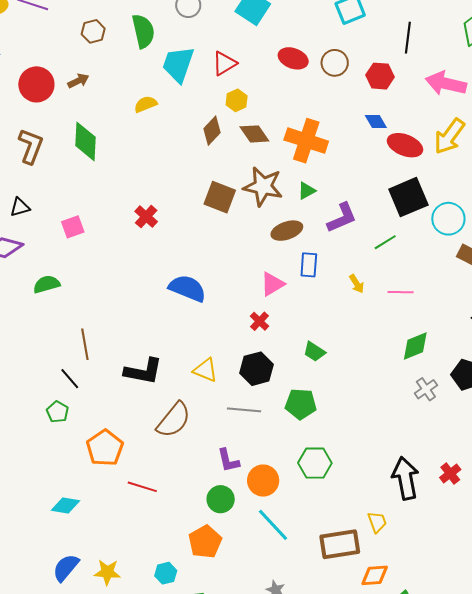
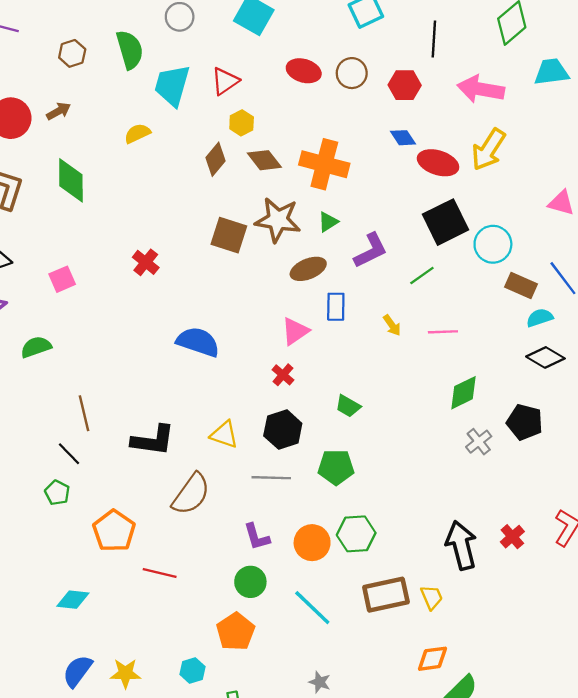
orange circle: (263, 481) -> (312, 543), moved
brown rectangle: (340, 544) -> (386, 595), moved

